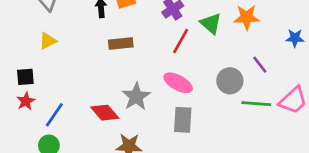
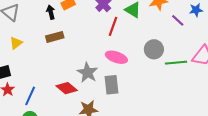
brown rectangle: (121, 44) -> (55, 37), moved
purple line: (260, 65) -> (178, 20), moved
gray rectangle: (183, 120) -> (112, 85), moved

